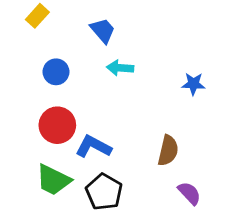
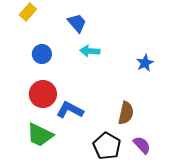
blue star: (193, 84) -> (145, 63), turned -30
black pentagon: (104, 192) -> (107, 146), moved

